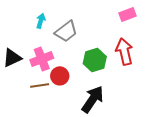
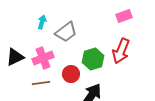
red arrow: (124, 52) -> (121, 51), turned -145
red circle: (60, 76) -> (71, 74), moved

